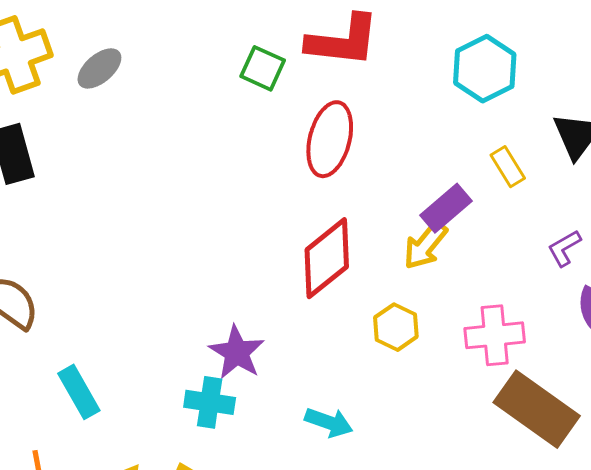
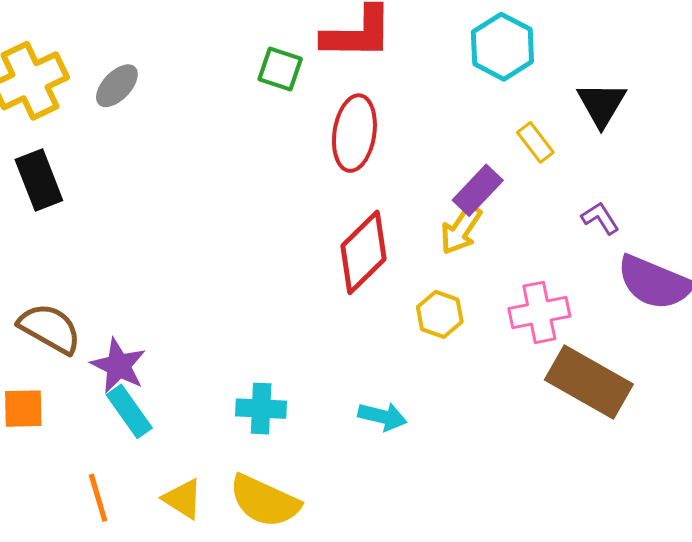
purple L-shape: (564, 248) -> (600, 218), turned 93
purple star: (237, 352) -> (118, 366), moved

